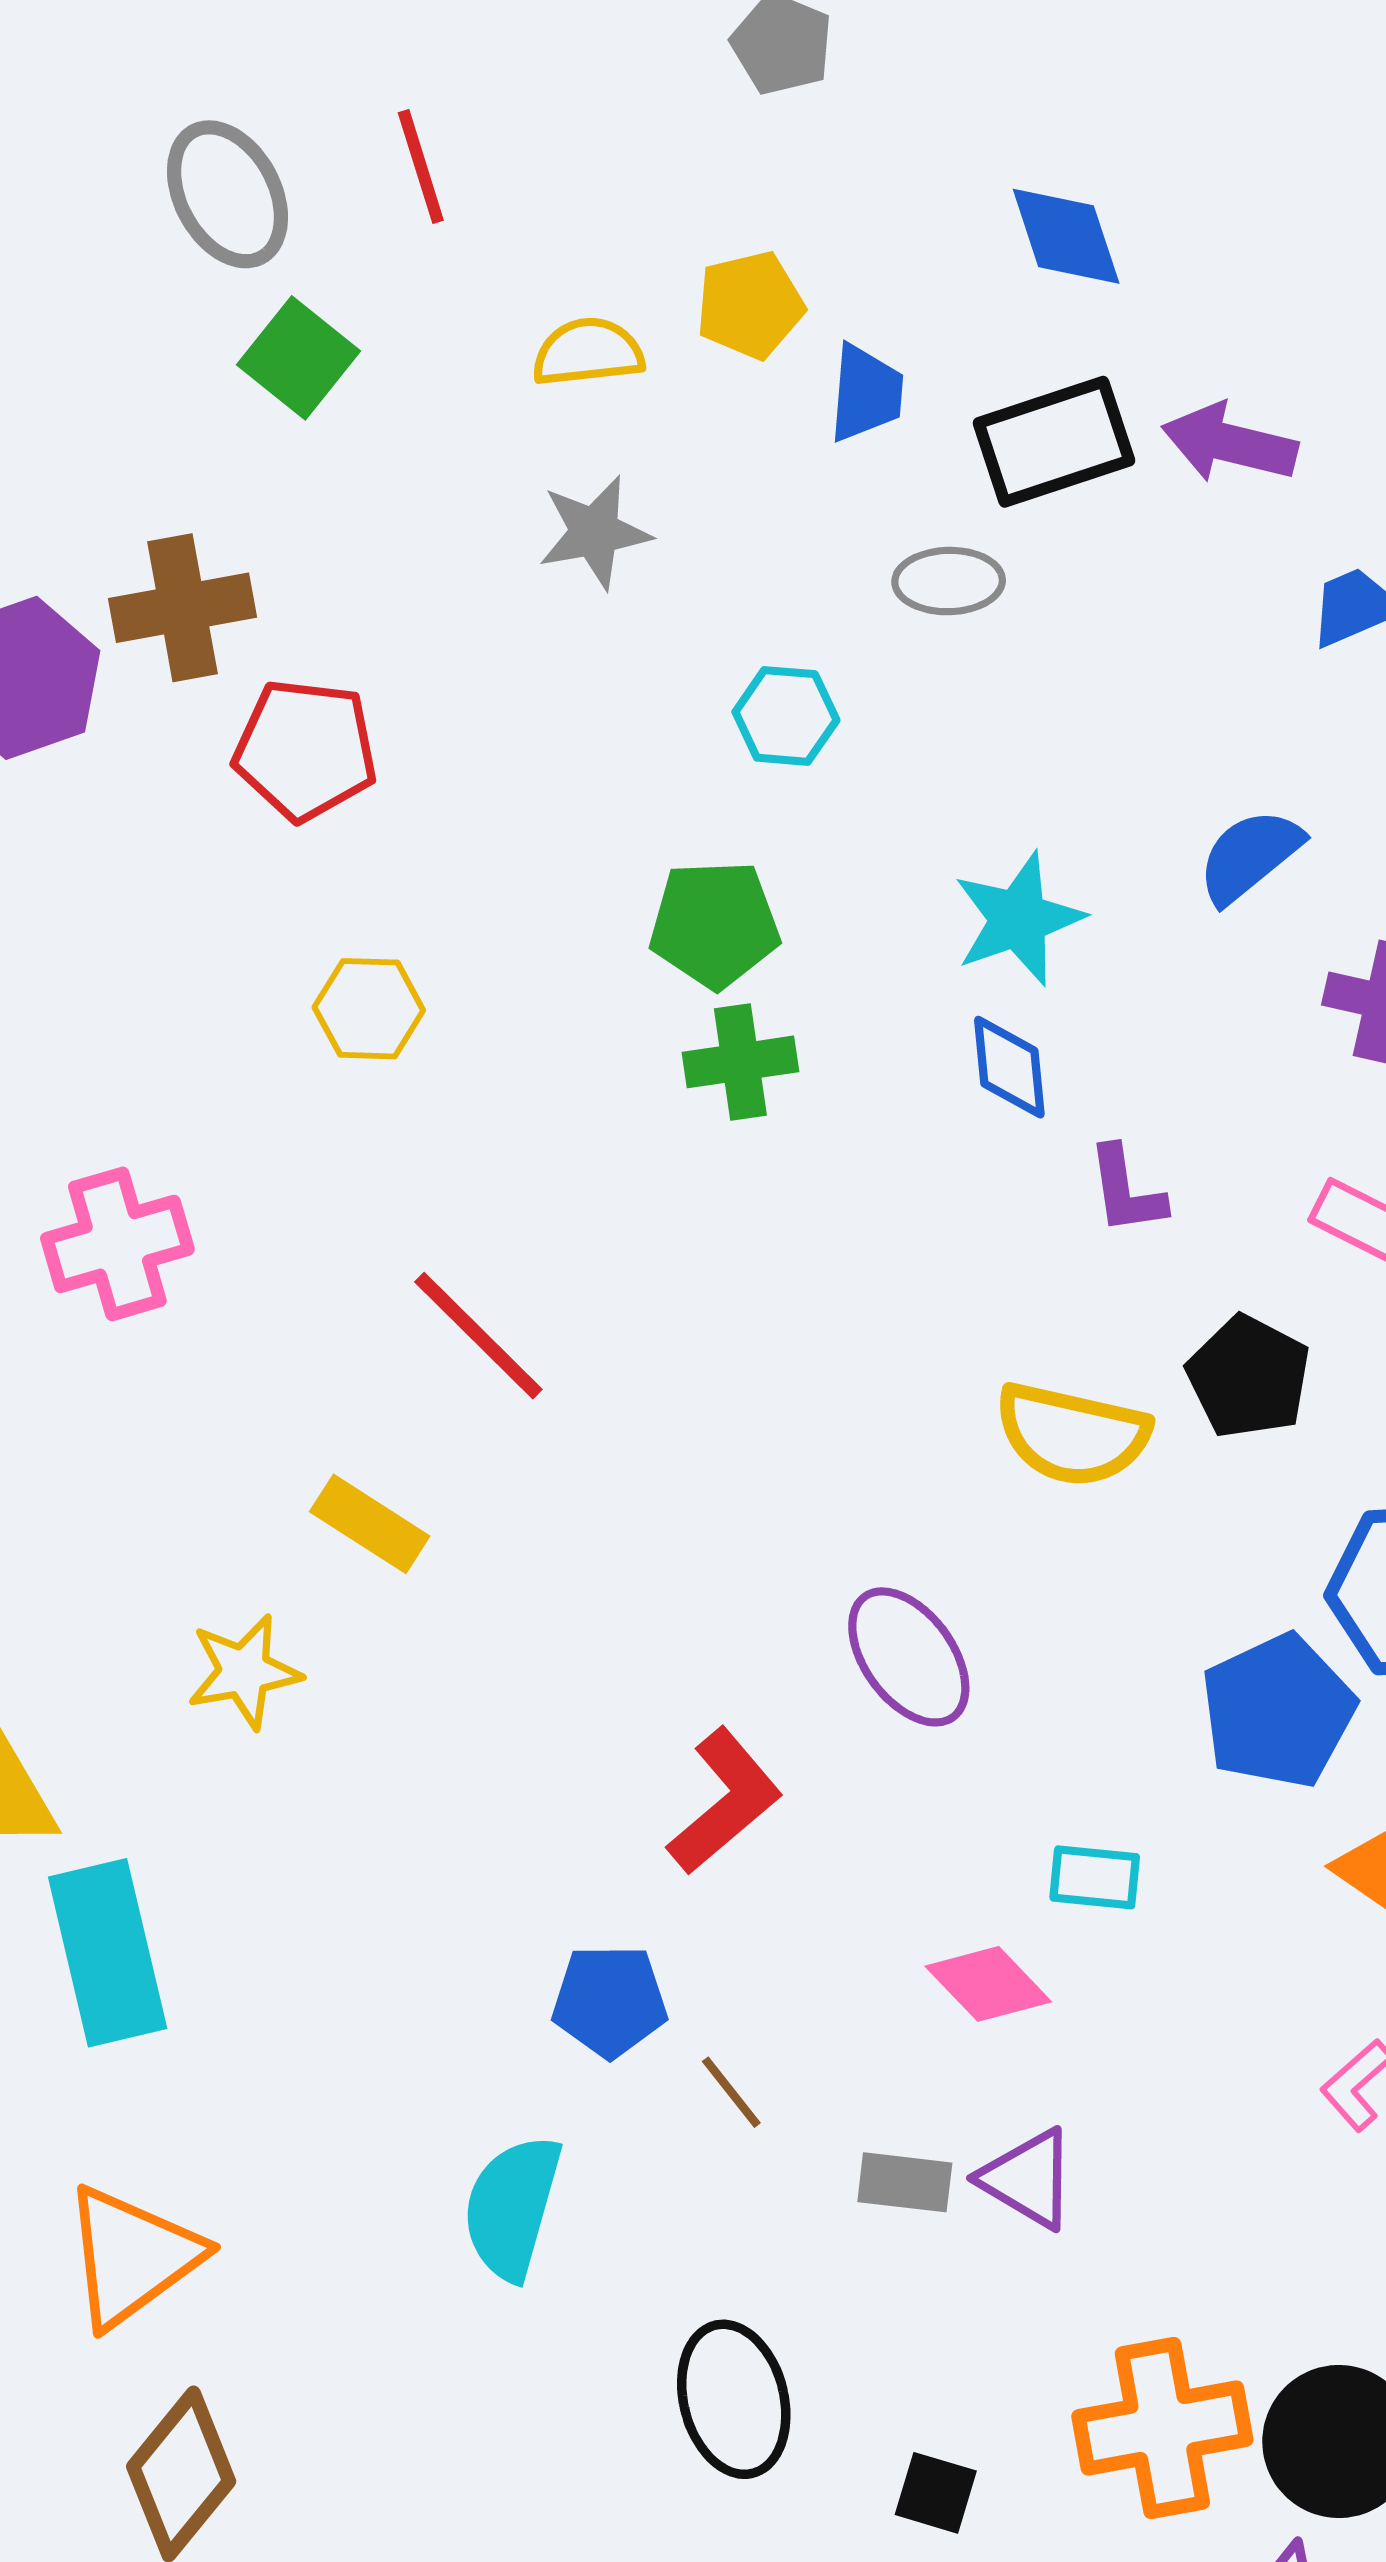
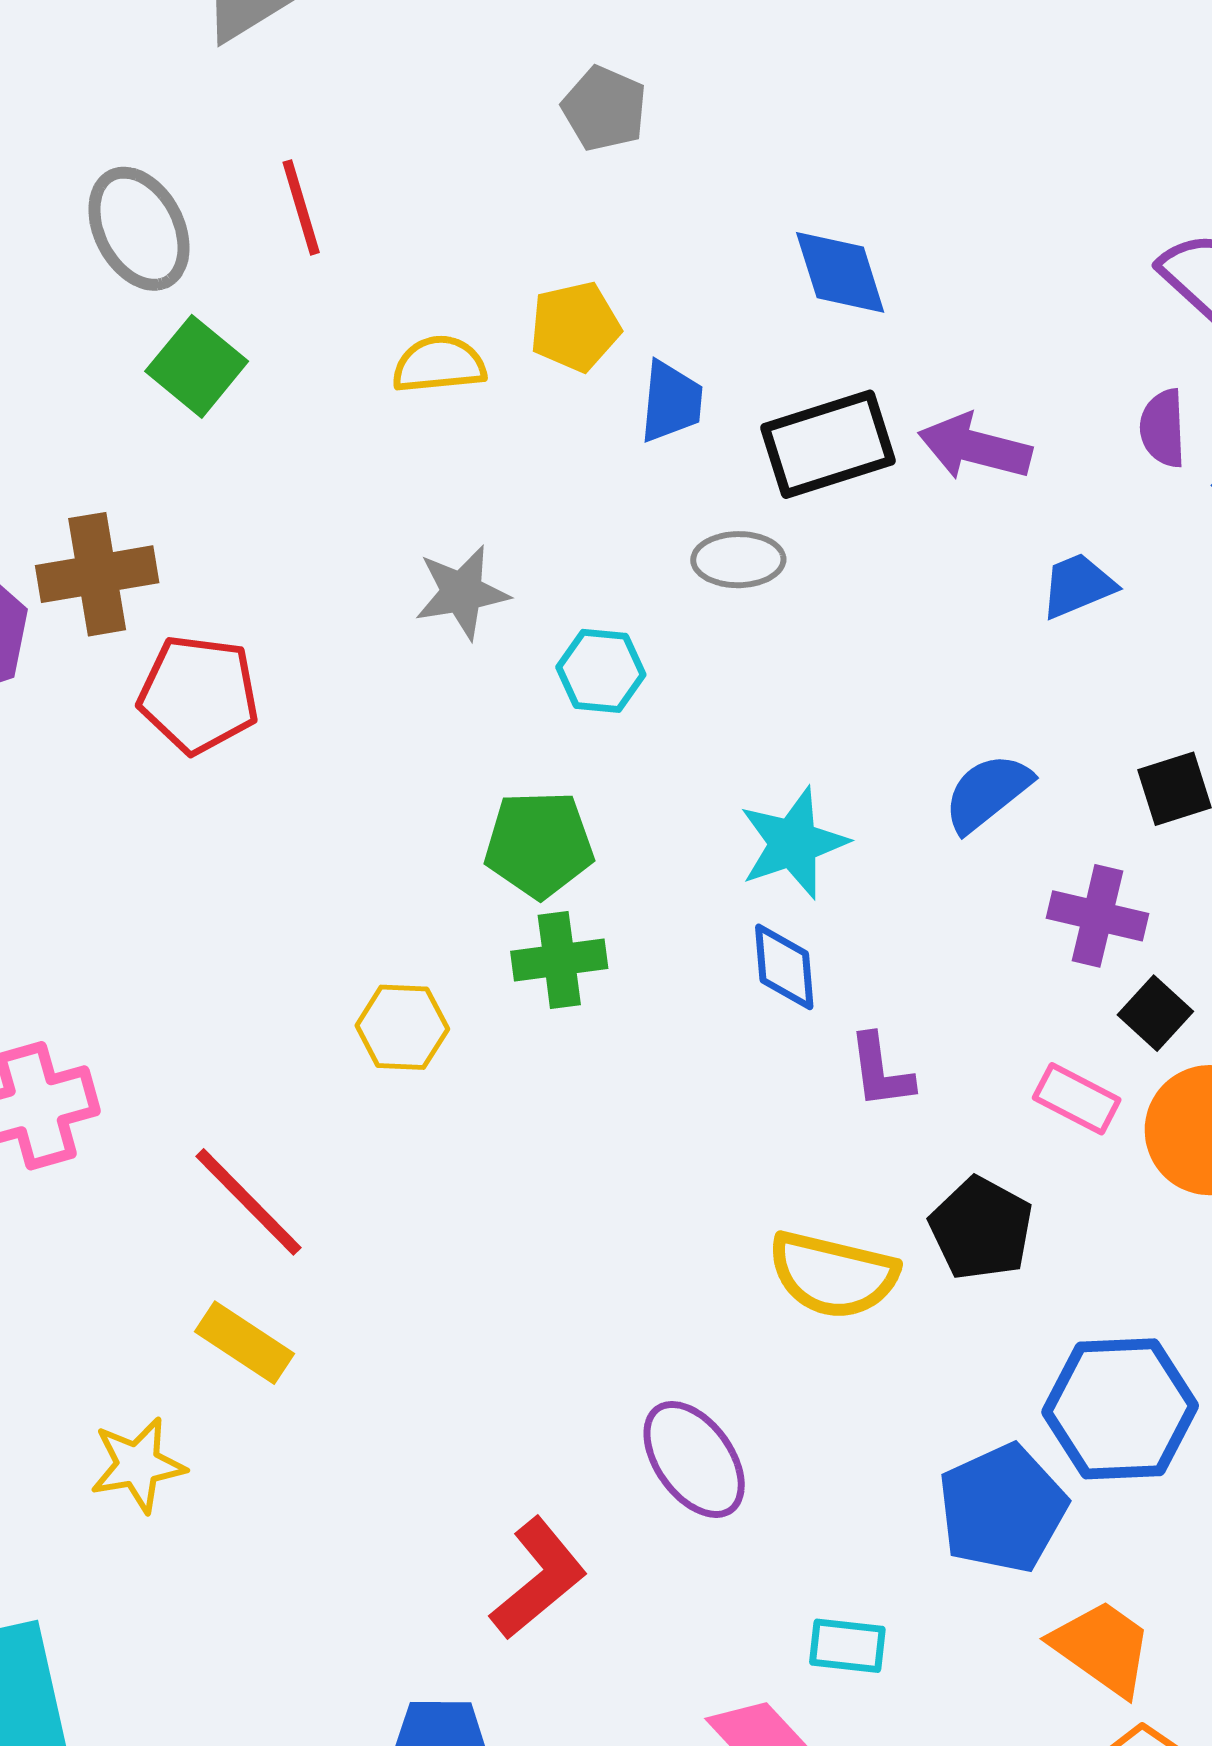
gray star: (594, 532) -> (462, 592), moved
yellow hexagon: (369, 1009) -> (402, 1027), moved
red line: (478, 1336) -> (249, 1202), moved

